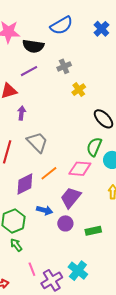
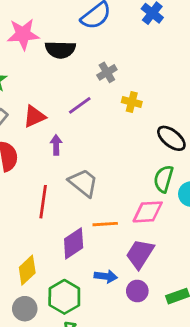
purple line: (29, 71) -> (80, 105), moved
yellow cross: (79, 90) -> (132, 102), turned -32
orange line: (49, 173) -> (105, 224), turned 42

